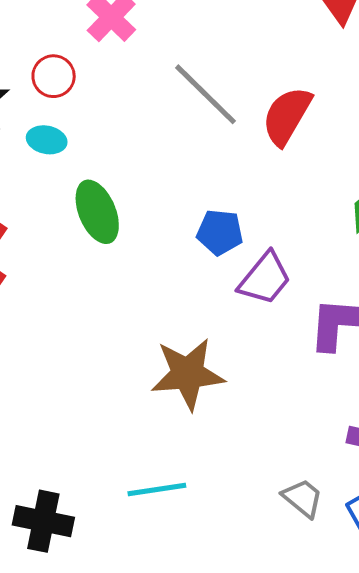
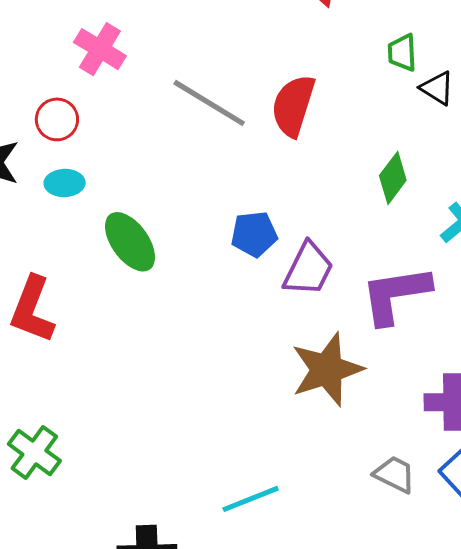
brown star: (188, 374) -> (327, 370), moved

